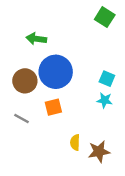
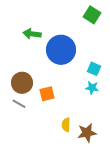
blue circle: (56, 72) -> (61, 50), moved
brown circle: (25, 81) -> (22, 83), moved

